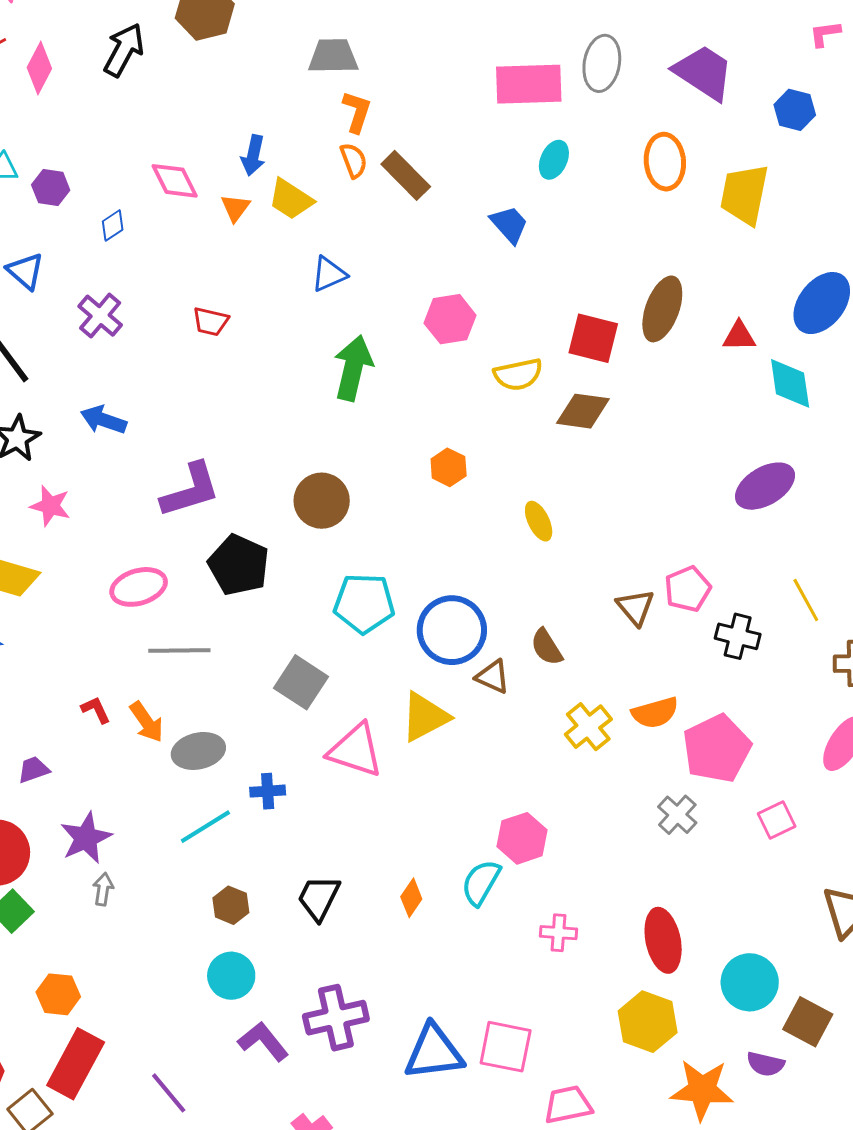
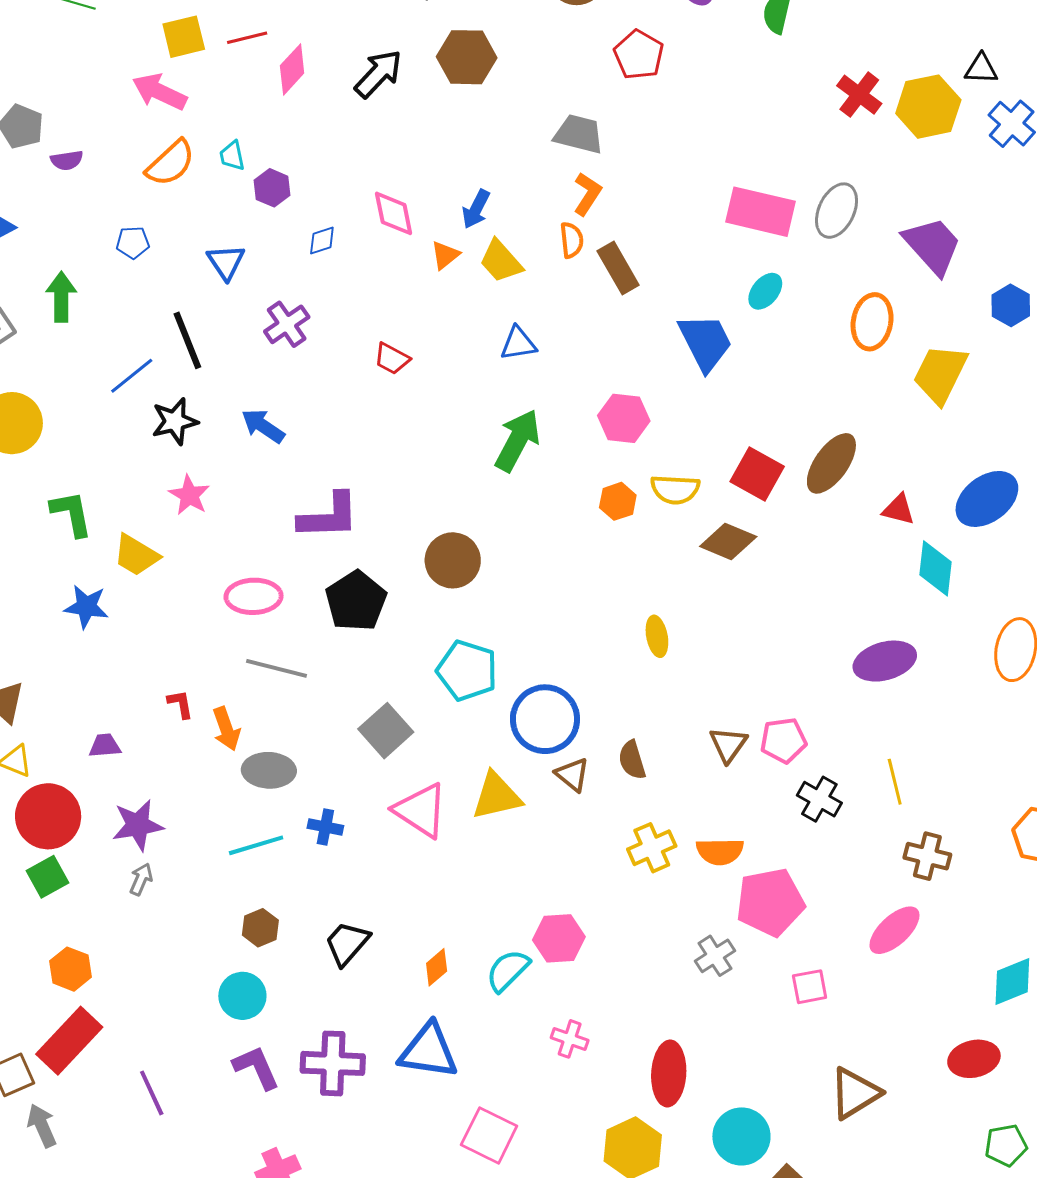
blue trapezoid: (509, 224) -> (705, 342), size x1.5
orange hexagon: (449, 467) -> (618, 501), moved
blue triangle: (434, 1052) -> (428, 1051), moved

